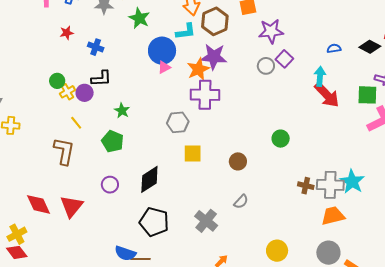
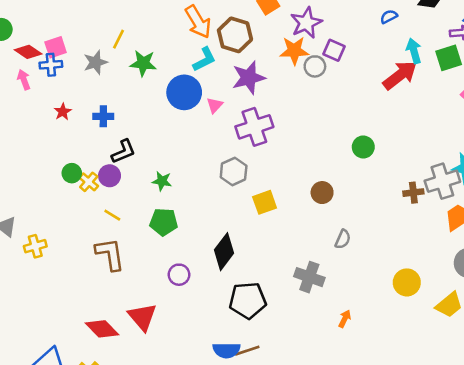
pink triangle: (164, 67) -> (215, 105), moved
orange star: (198, 69) -> (294, 51), moved, turned -30
cyan arrow: (320, 76) -> (414, 51), moved
red arrow: (327, 95) -> (400, 75), turned -64

